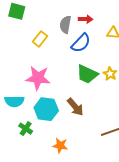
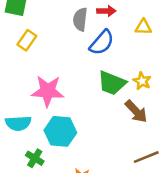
yellow rectangle: (40, 39) -> (27, 40), moved
brown arrow: (75, 107) -> (136, 111), moved

